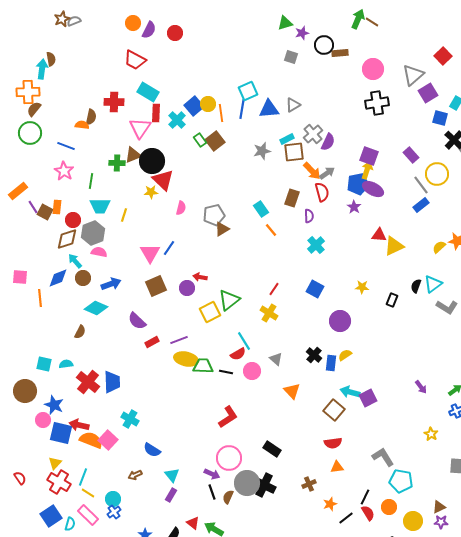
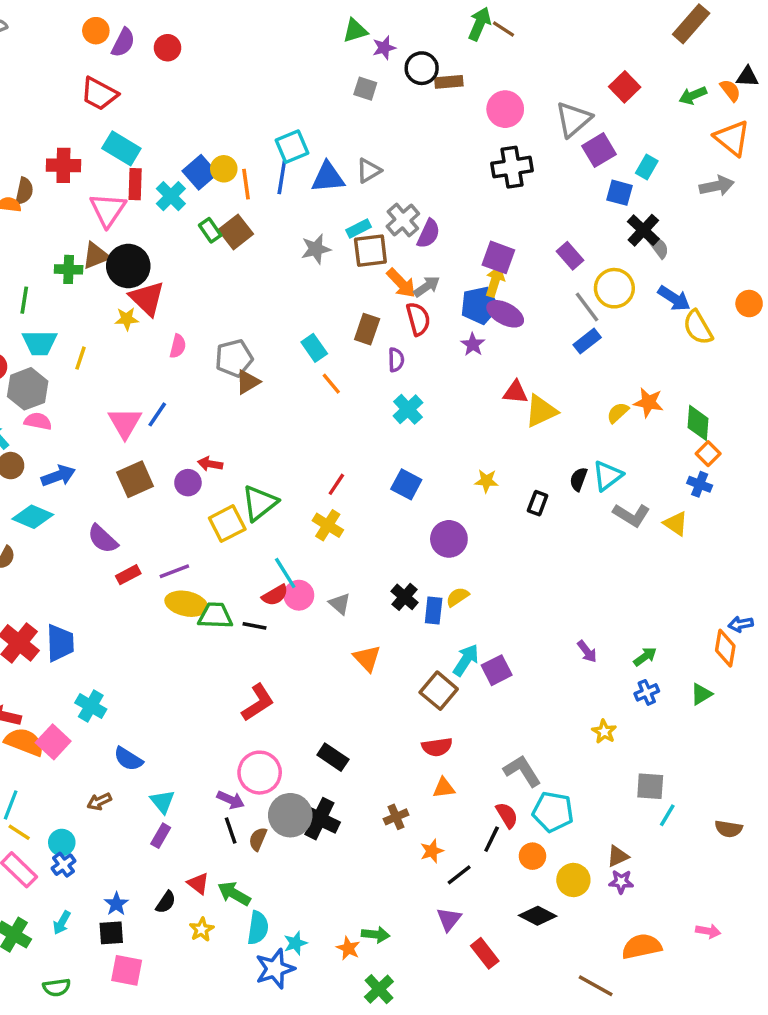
pink circle: (252, 371) -> (299, 595), moved
cyan arrow: (350, 392) -> (466, 660), turned 108
red semicircle: (368, 513) -> (507, 815), moved

